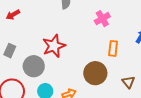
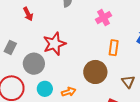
red arrow: (13, 15) -> (28, 14), moved, turned -88

